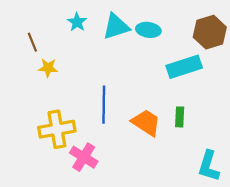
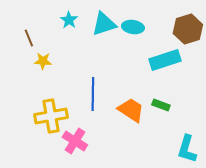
green rectangle: (180, 117) -> (161, 105), turned -72

